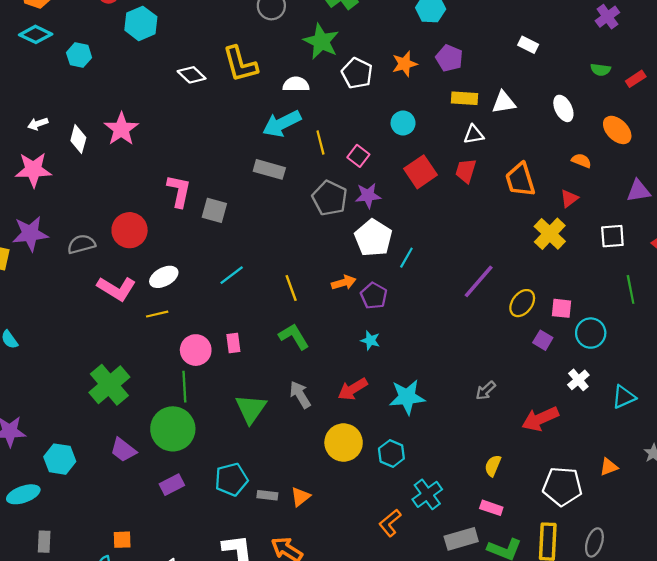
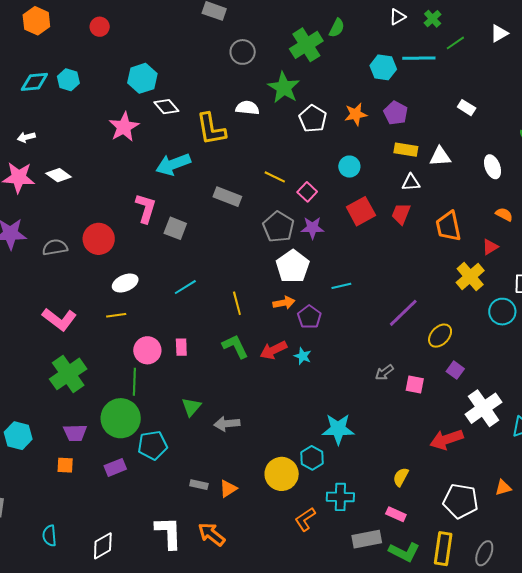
cyan hexagon: (141, 23) -> (142, 78), moved
cyan diamond: (36, 34) -> (34, 82), moved, turned -36
yellow L-shape: (240, 64) -> (211, 129), moved
white semicircle: (296, 84) -> (247, 108), moved
cyan arrow: (282, 124) -> (173, 164), moved
pink star: (121, 129) -> (124, 127), moved
white diamond: (78, 139) -> (59, 175), moved, turned -75
yellow line: (320, 143) -> (275, 177), turned -55
white pentagon: (373, 238) -> (293, 266), moved
cyan line: (406, 258) -> (341, 286), turned 42
pink L-shape: (116, 289) -> (59, 319), moved
pink square: (561, 308) -> (415, 384), moved
cyan circle: (591, 333) -> (502, 312), moved
white cross: (578, 380) -> (483, 408), size x1.8
red arrow: (353, 389) -> (273, 350), moved
gray arrow: (486, 391) -> (384, 372), moved
gray arrow: (300, 395) -> (227, 424), moved, turned -70
cyan star: (407, 397) -> (338, 429), moved
green triangle: (251, 409) -> (191, 407), size x0.7
yellow circle: (344, 443) -> (282, 474), moved
purple trapezoid: (123, 450) -> (75, 433), turned -45
cyan pentagon: (231, 479) -> (153, 445), moved
cyan cross: (427, 494) -> (340, 497), turned 32
orange square: (122, 540) -> (65, 465), moved

